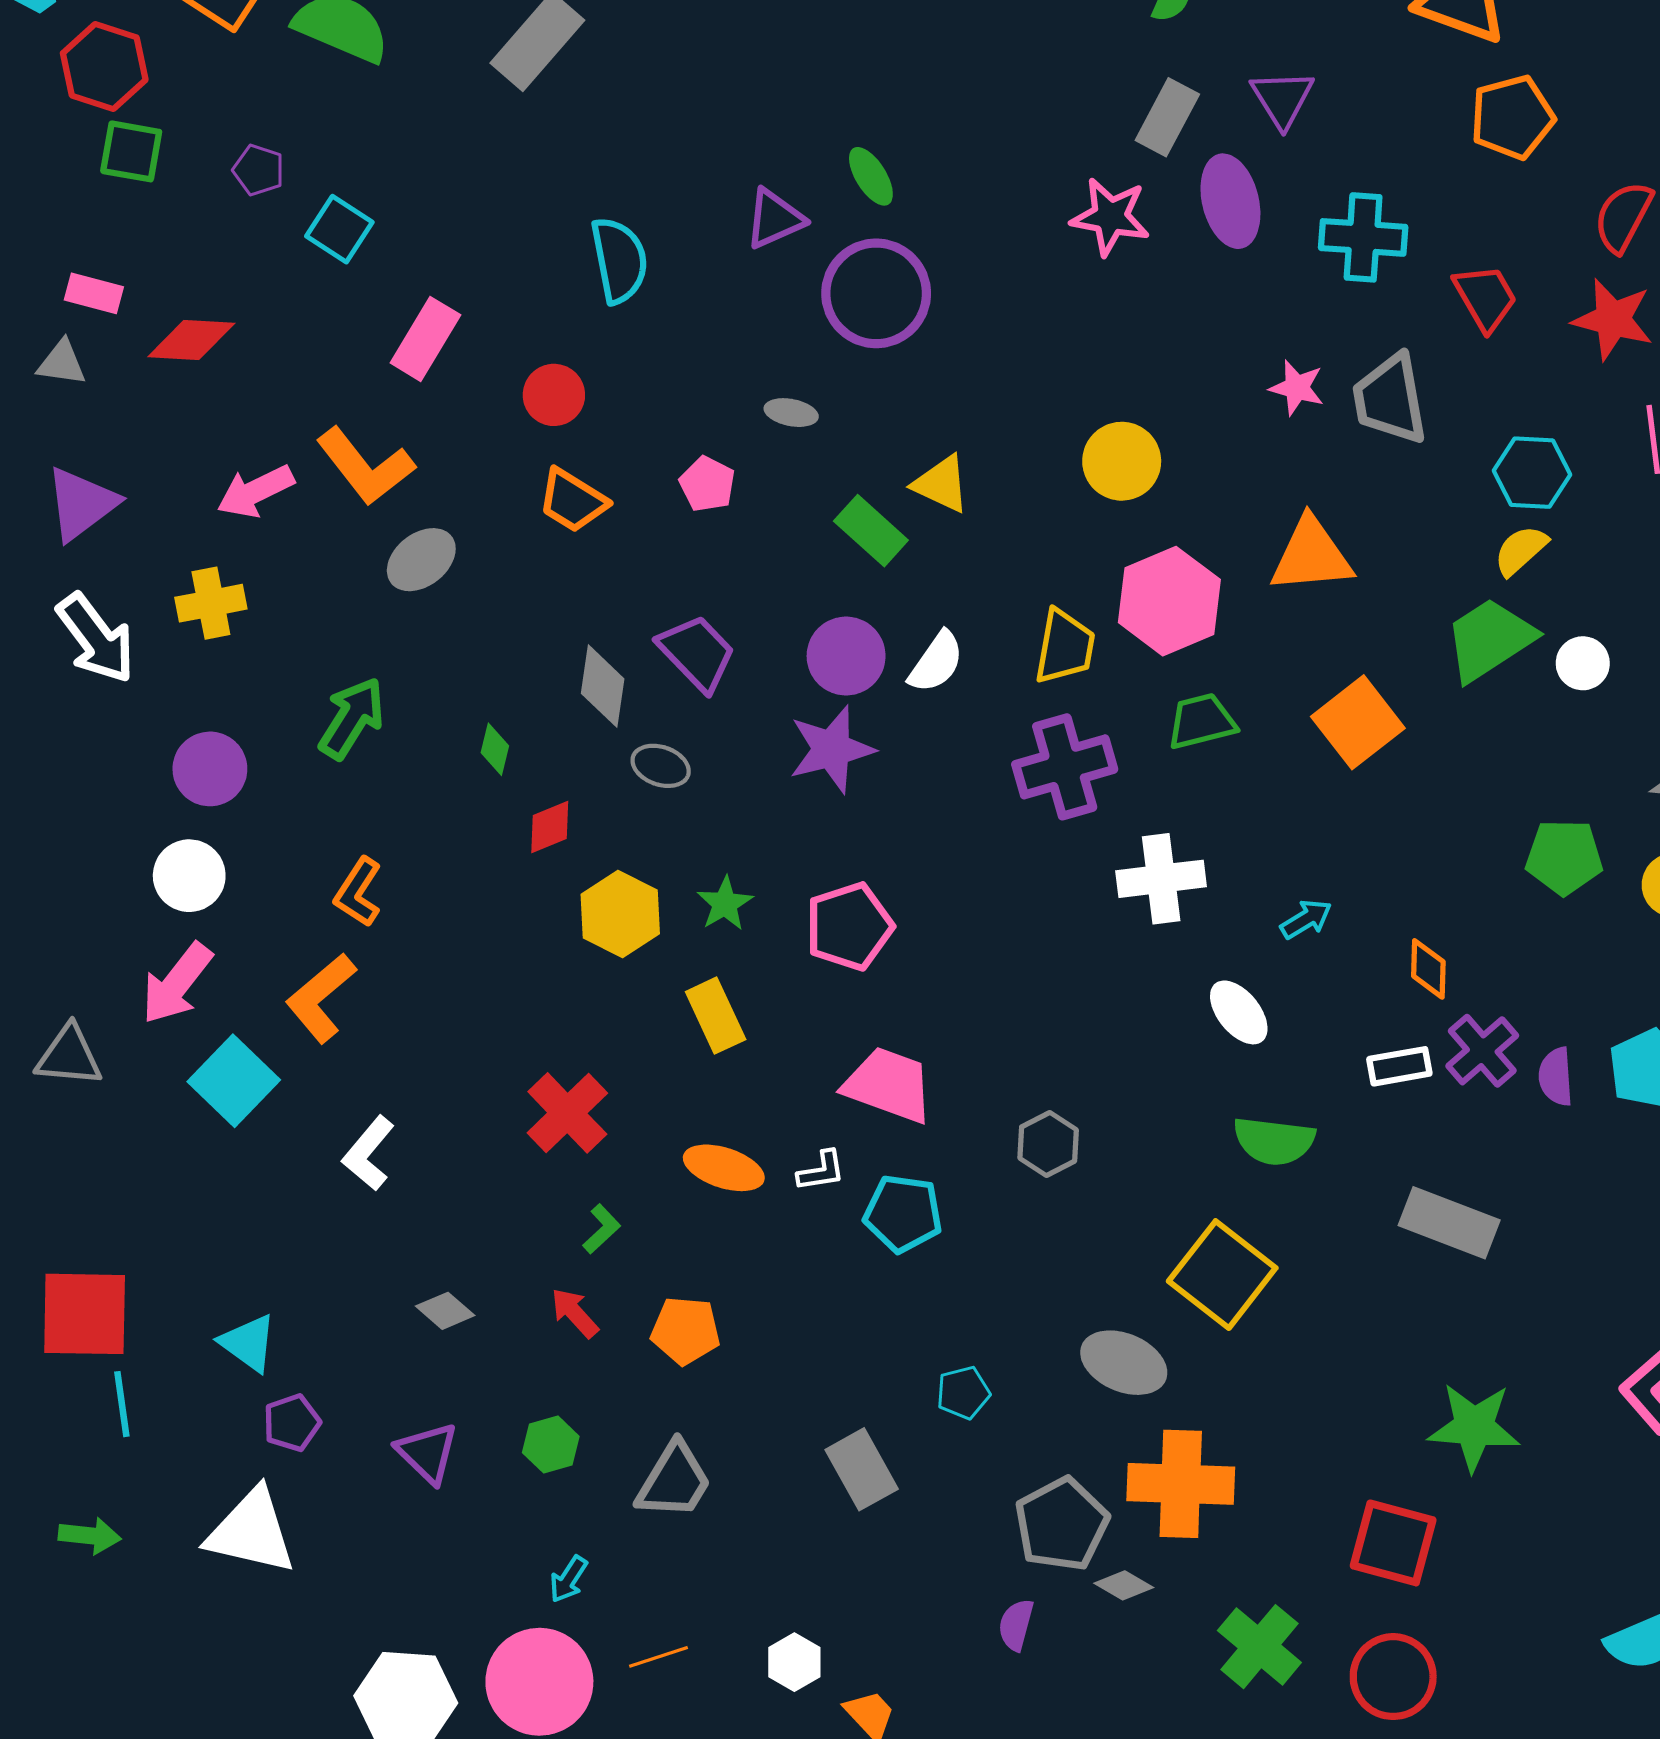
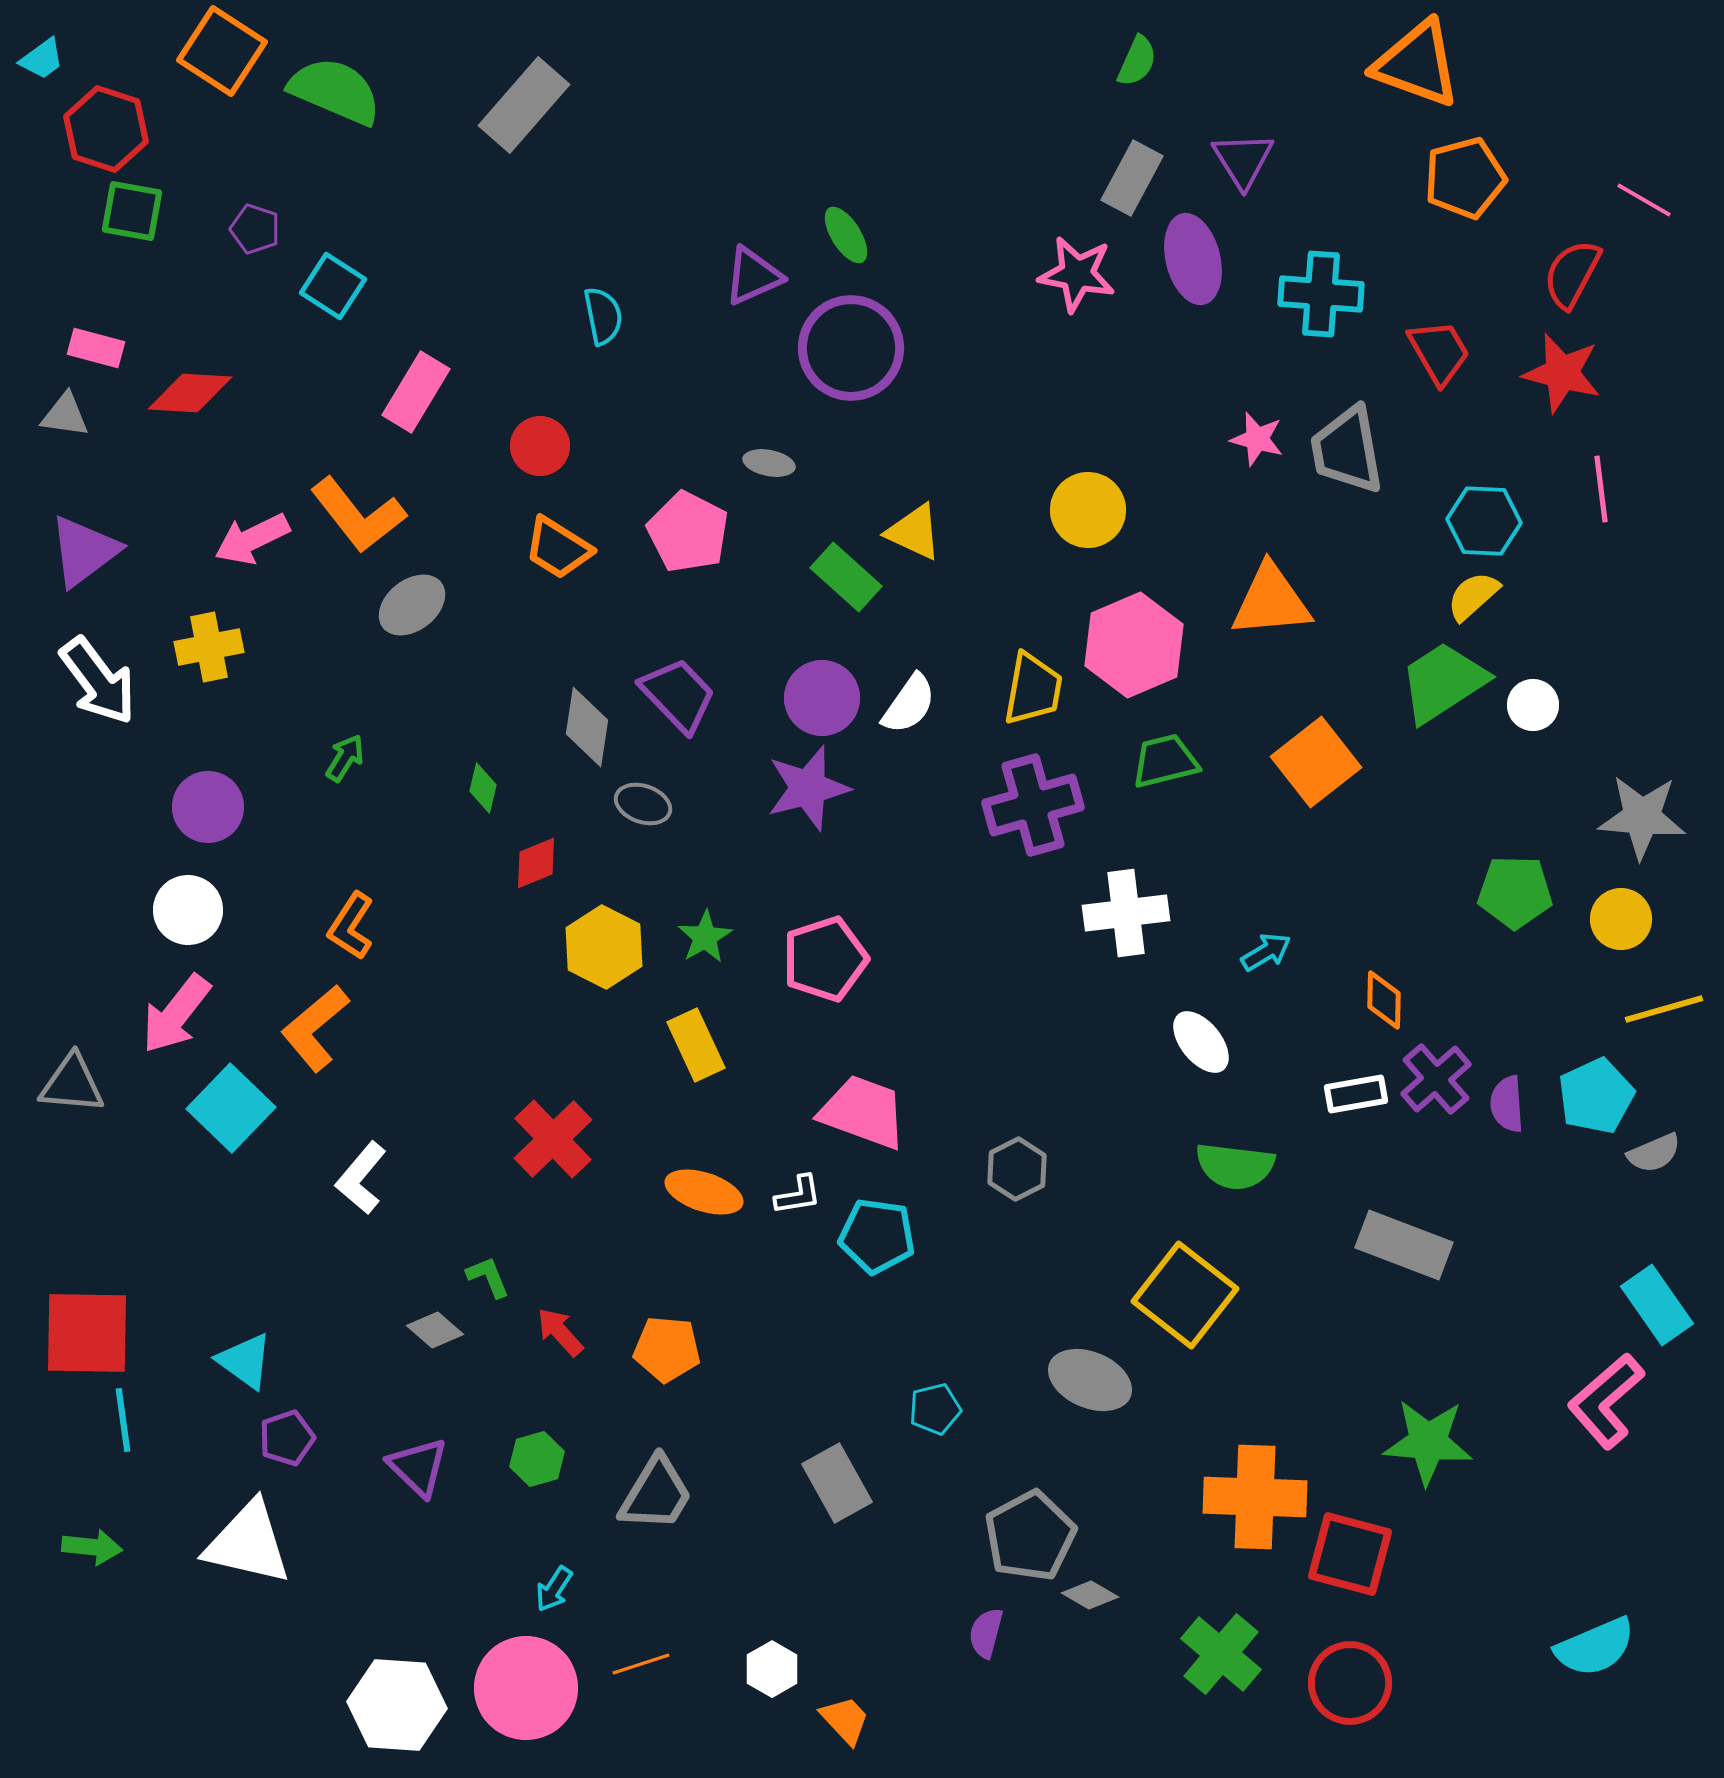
cyan semicircle: (619, 260) -> (603, 316), size x0.7
pink pentagon: (707, 484) -> (688, 532), size x1.5
green arrow: (352, 718) -> (345, 758), size x0.6
green L-shape: (602, 1229) -> (488, 1277), moved, turned -69
orange cross: (1181, 1484) -> (1255, 1497), moved

